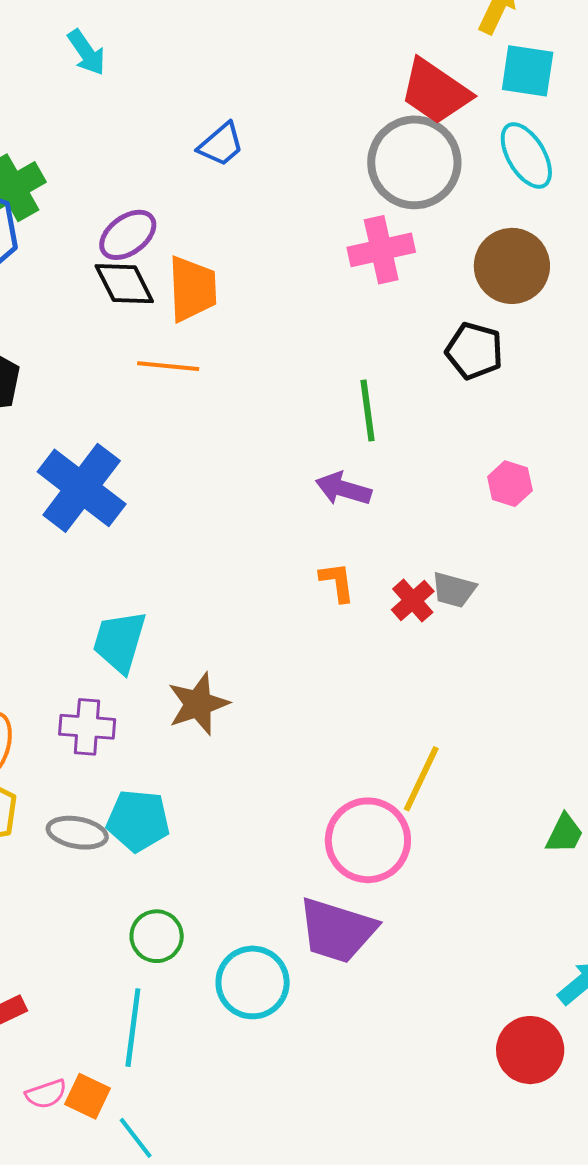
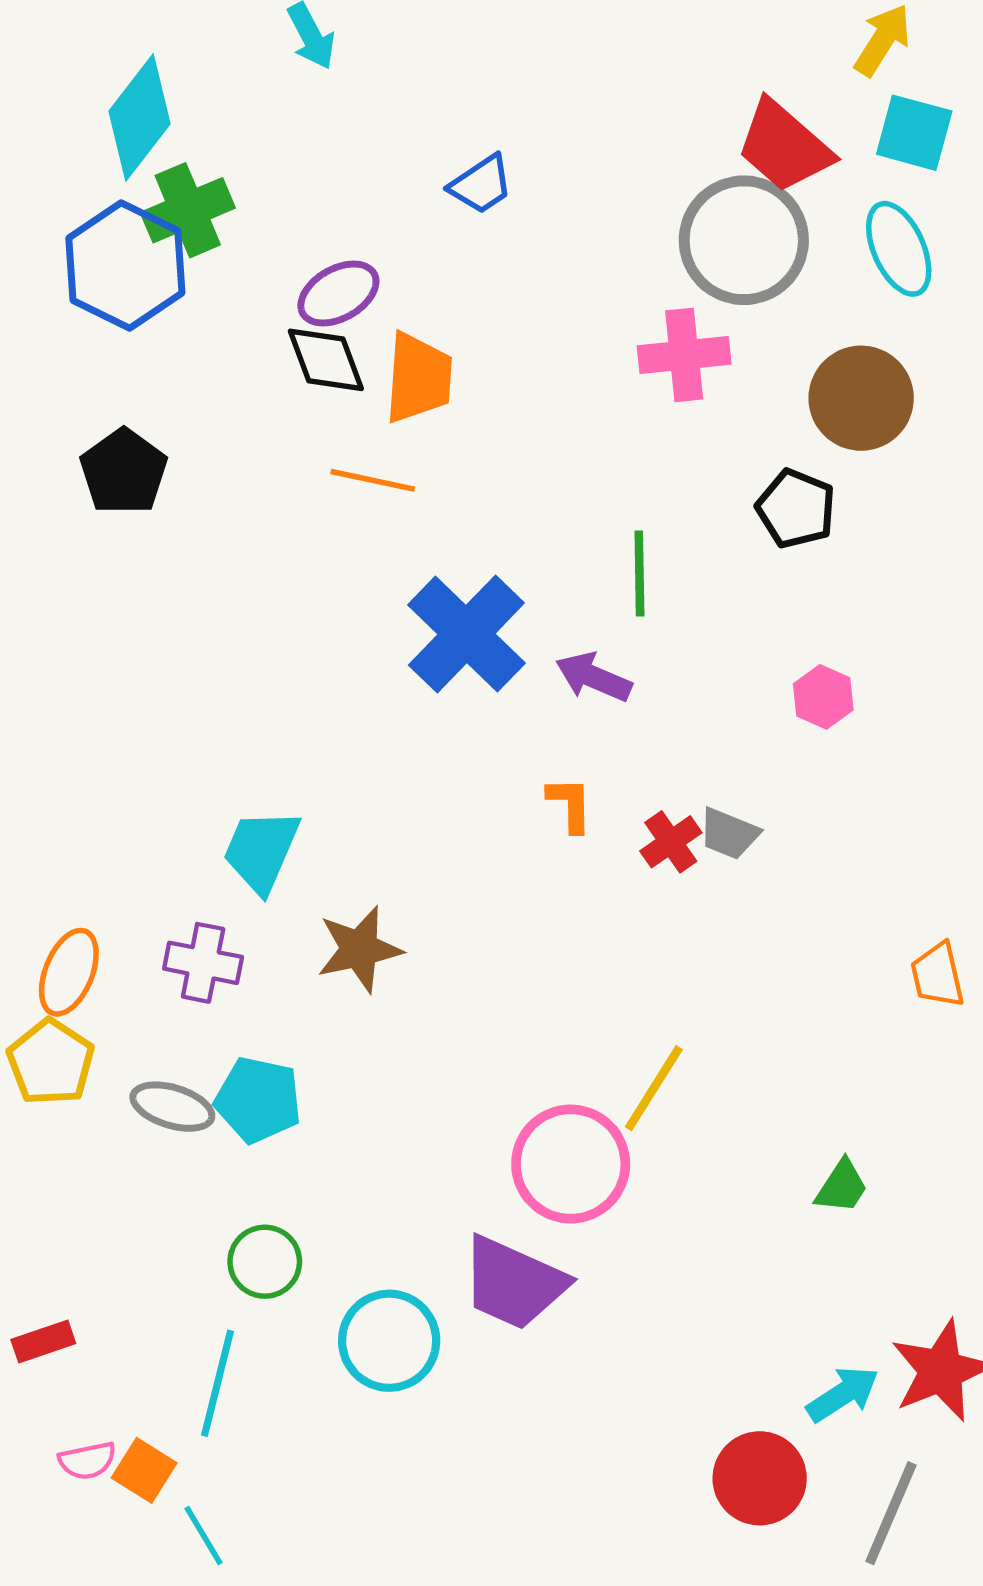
blue cross: (82, 488) -> (466, 634), moved

